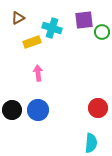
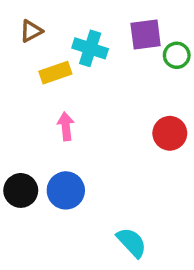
red circle: (98, 108) -> (170, 133), moved
cyan semicircle: (91, 143) -> (132, 242), moved, turned -48

